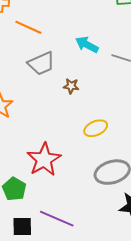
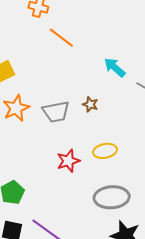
gray trapezoid: (41, 63) -> (56, 112), moved
red star: (44, 159) -> (68, 161), moved, size x0.7

